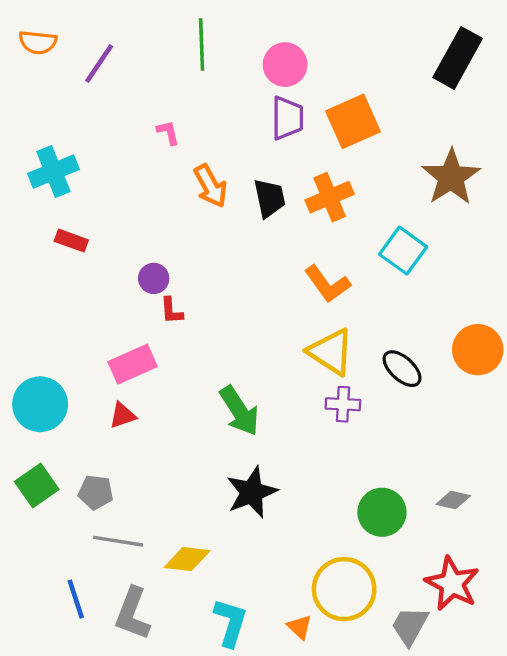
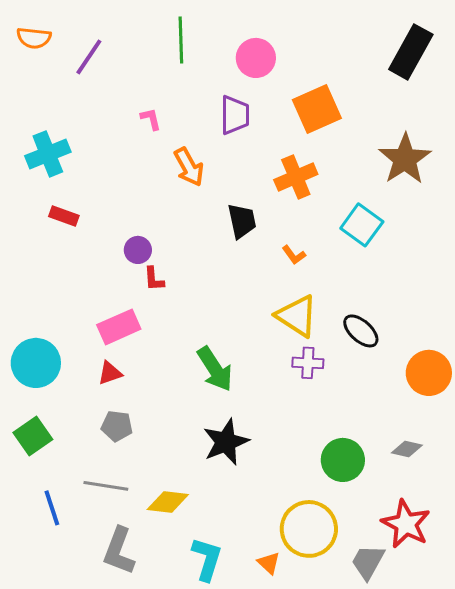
purple trapezoid: (287, 118) -> (235, 115), moved
black trapezoid: (269, 198) -> (242, 221), moved
orange L-shape: (327, 284) -> (294, 255), size x0.6
orange circle: (478, 350) -> (429, 373), moved
gray pentagon: (96, 492) -> (117, 426), moved
blue line: (76, 599) -> (52, 508), moved

